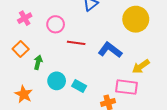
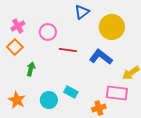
yellow circle: (136, 19) -> (112, 27), moved
orange square: (21, 49) -> (15, 47), moved
cyan circle: (57, 81) -> (49, 100), moved

